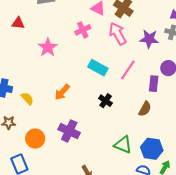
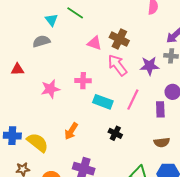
pink cross: (83, 30) -> (83, 81), moved, turned 35
pink star: (48, 47) -> (50, 89), turned 30
yellow semicircle: (27, 98) -> (38, 143), size x1.6
brown semicircle: (145, 109) -> (162, 142), moved, turned 63

